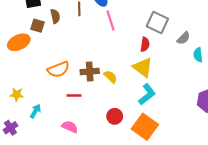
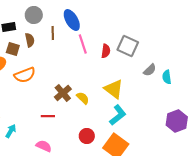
gray semicircle: (183, 38) -> (150, 70), moved
red semicircle: (145, 44) -> (106, 51), moved
orange semicircle: (58, 69) -> (25, 75), moved
brown cross: (90, 71) -> (63, 93), turned -36

